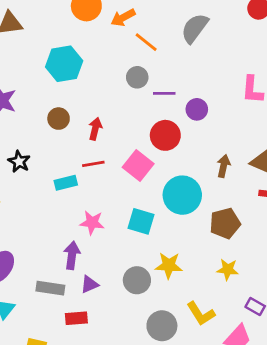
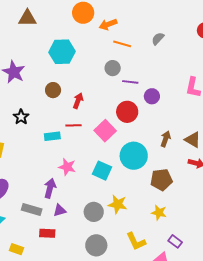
gray semicircle: (195, 28) -> (158, 39), size x0.6
orange line: (146, 42) -> (122, 44), turned -30
gray circle: (162, 326) -> (96, 245), moved

